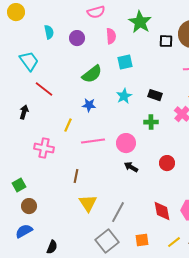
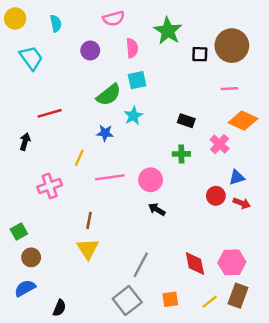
cyan semicircle: (49, 32) -> (56, 23), moved
cyan trapezoid: (29, 61) -> (31, 58), moved
cyan square: (125, 62) -> (137, 80), moved
red line: (44, 89) -> (50, 113), turned -54
cyan star: (124, 96) -> (133, 116), moved
pink cross: (44, 148) -> (50, 186), turned -30
red circle: (167, 163) -> (216, 196), moved
yellow triangle: (88, 203) -> (88, 249), moved

